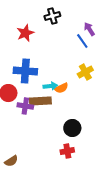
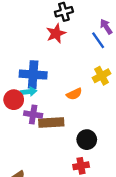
red star: (25, 33) -> (56, 33), moved
cyan arrow: (50, 86) -> (29, 92), moved
brown rectangle: (40, 101) -> (51, 122), moved

